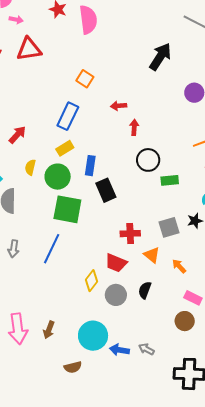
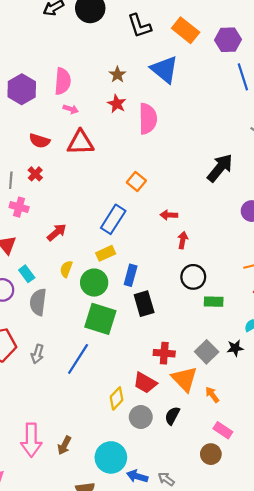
gray square: (169, 227) -> (207, 352), turned -35
orange triangle: (152, 255) -> (184, 379), size x1.5

